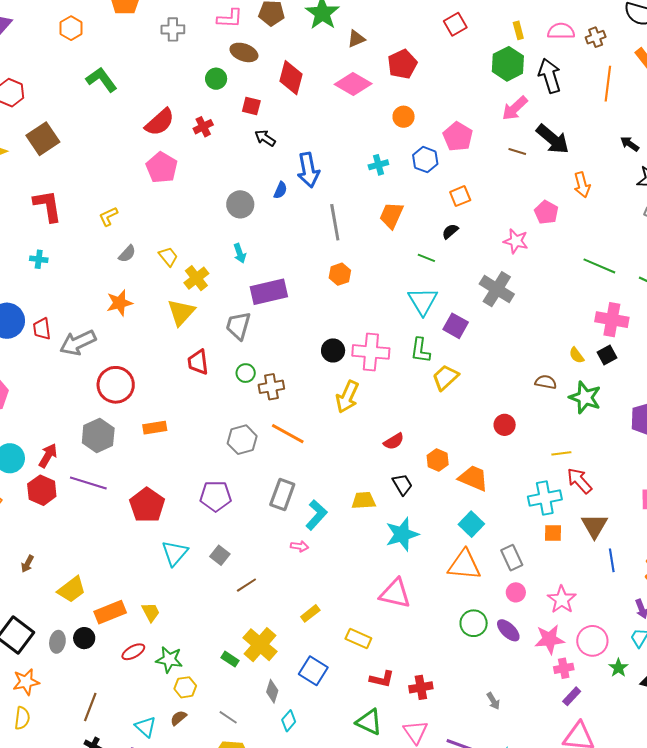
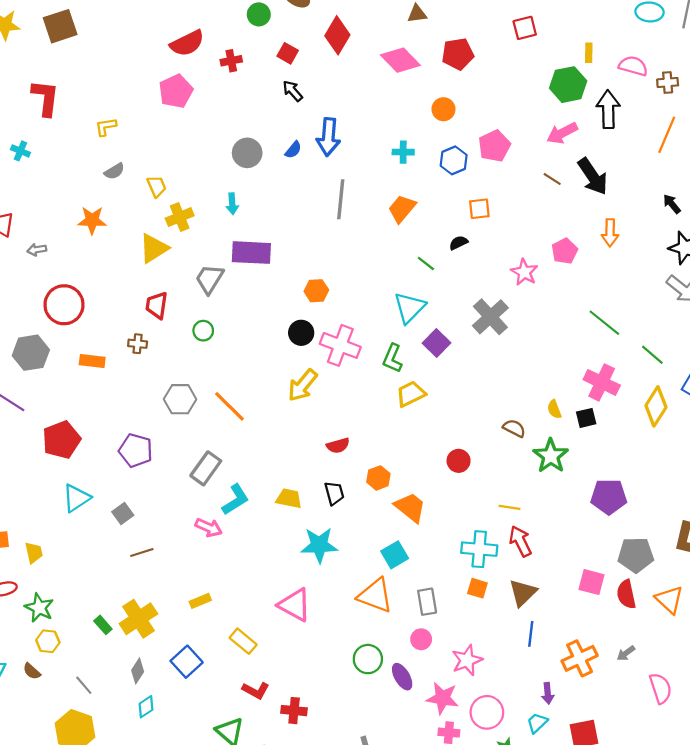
orange hexagon: (340, 274) -> (316, 291), moved
gray arrow: (78, 343) -> (37, 250), size x0.5
brown cross: (271, 387) -> (138, 344), moved, size x0.7
pink arrow: (300, 546) -> (209, 528), size x1.4
brown semicircle: (178, 718) -> (32, 671), turned -114

